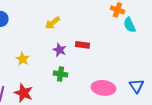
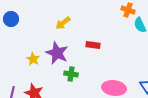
purple star: (60, 50) -> (57, 53), moved, size x1.6

